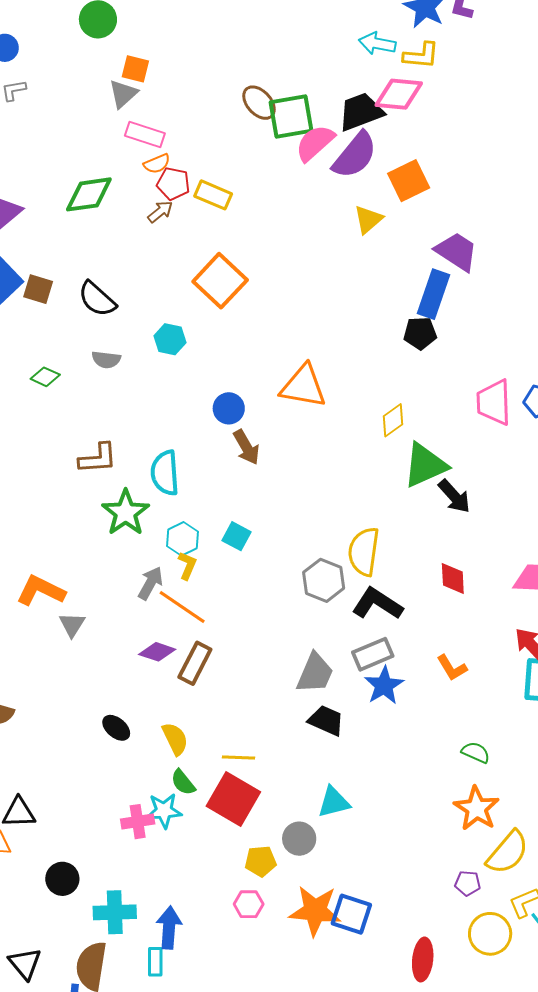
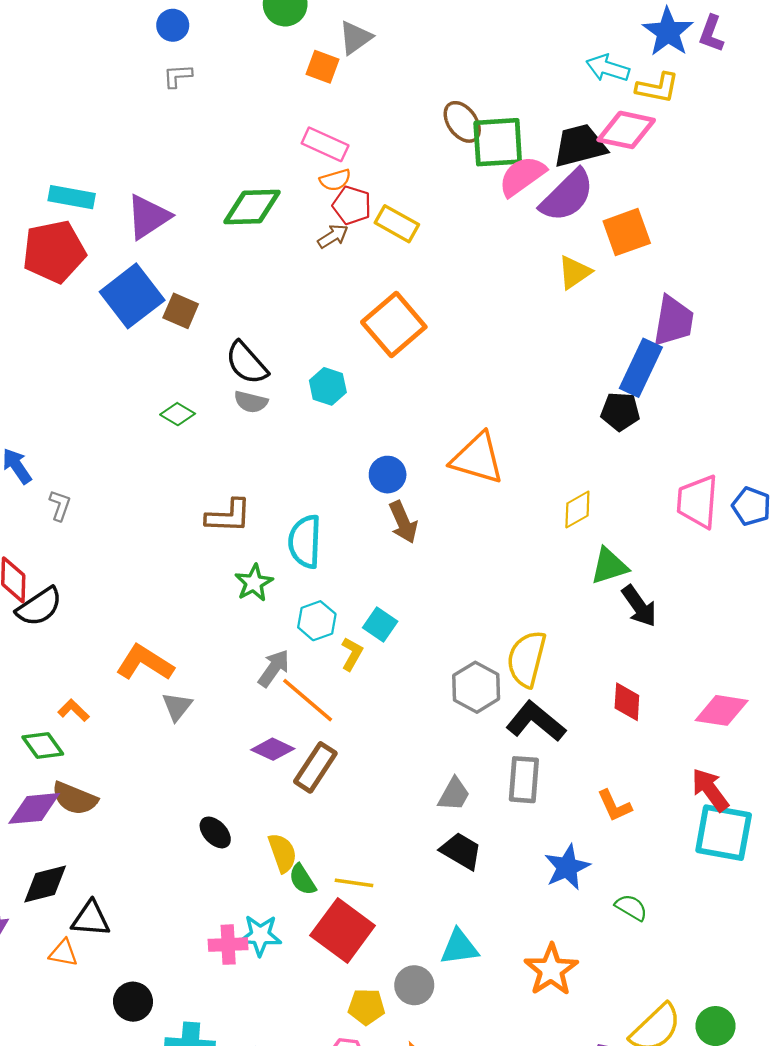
gray triangle: (123, 94) -> (355, 38), moved
purple trapezoid: (457, 252) -> (673, 321), turned 60
black semicircle: (97, 299) -> (247, 363), moved
green triangle: (425, 465) -> (609, 566), size x0.7
green star: (126, 513) -> (254, 583), size x0.7
yellow L-shape: (187, 566) -> (352, 654), moved
gray rectangle: (373, 654) -> (524, 780), turned -69
gray trapezoid: (315, 673) -> (454, 794), size x0.7
blue star: (384, 685) -> (567, 867), moved
green semicircle: (183, 782) -> (302, 880), moved
orange star: (477, 808) -> (551, 970), moved

